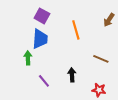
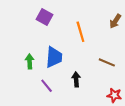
blue trapezoid: (40, 39) -> (54, 57), moved
red star: (99, 90) -> (114, 95), moved

